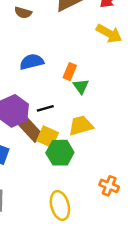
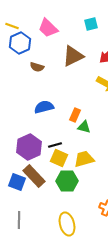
green triangle: (81, 86) -> (84, 127), turned -40
brown rectangle: (29, 128) -> (34, 176), moved
yellow square: (48, 137) -> (59, 158), moved

